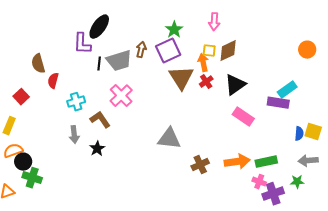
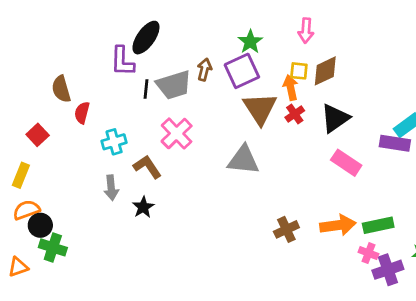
gray triangle: (169, 139) -> (243, 160), moved

